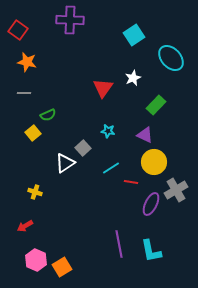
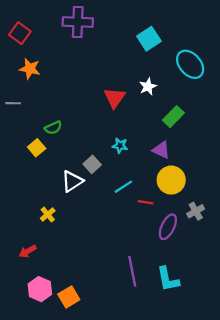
gray line: (24, 93) -> (13, 103), moved
gray cross: (176, 190) -> (196, 211), size x0.7
yellow cross: (35, 192) -> (48, 215), moved, turned 32

